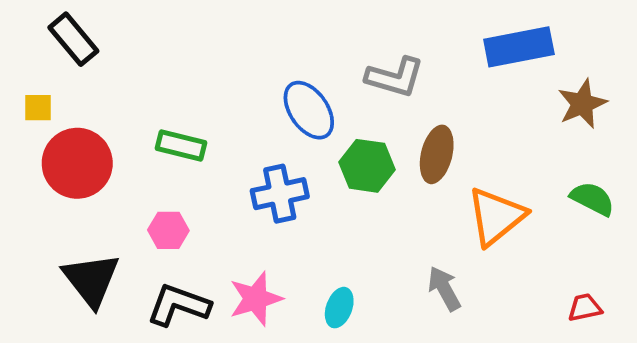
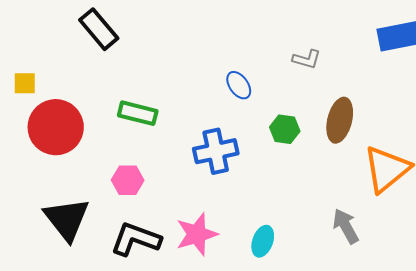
black rectangle: (73, 39) -> (99, 29), moved
gray L-shape: (395, 77) -> (307, 59), size x0.6
blue ellipse: (309, 110) -> (239, 85), size x0.6
green hexagon: (367, 166) -> (285, 129), size x0.7

